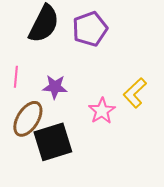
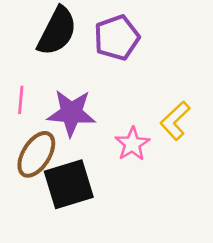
purple star: (55, 87) -> (71, 113), size x1.5

